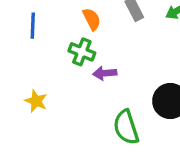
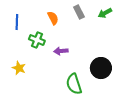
green cross: (82, 52) -> (37, 40), moved

